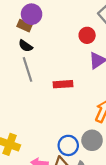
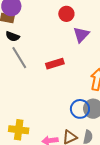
blue circle: (68, 145) -> (80, 109), moved

